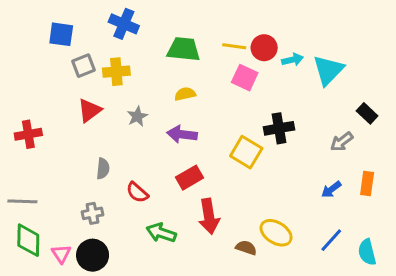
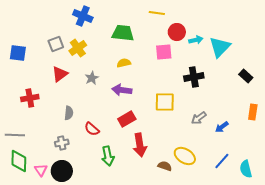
blue square: (61, 34) -> (18, 53), moved
yellow line: (234, 46) -> (157, 13), moved
yellow cross: (116, 72) -> (78, 48), turned -30
pink square: (245, 78) -> (164, 52), turned -30
black cross: (279, 128) -> (194, 77), moved
red cross: (28, 134) -> (30, 98), moved
gray arrow: (342, 142) -> (199, 118), moved
yellow square: (246, 152) -> (165, 102), turned -30
orange rectangle: (367, 184) -> (253, 112), moved
green arrow: (161, 233) -> (108, 156), turned -120

